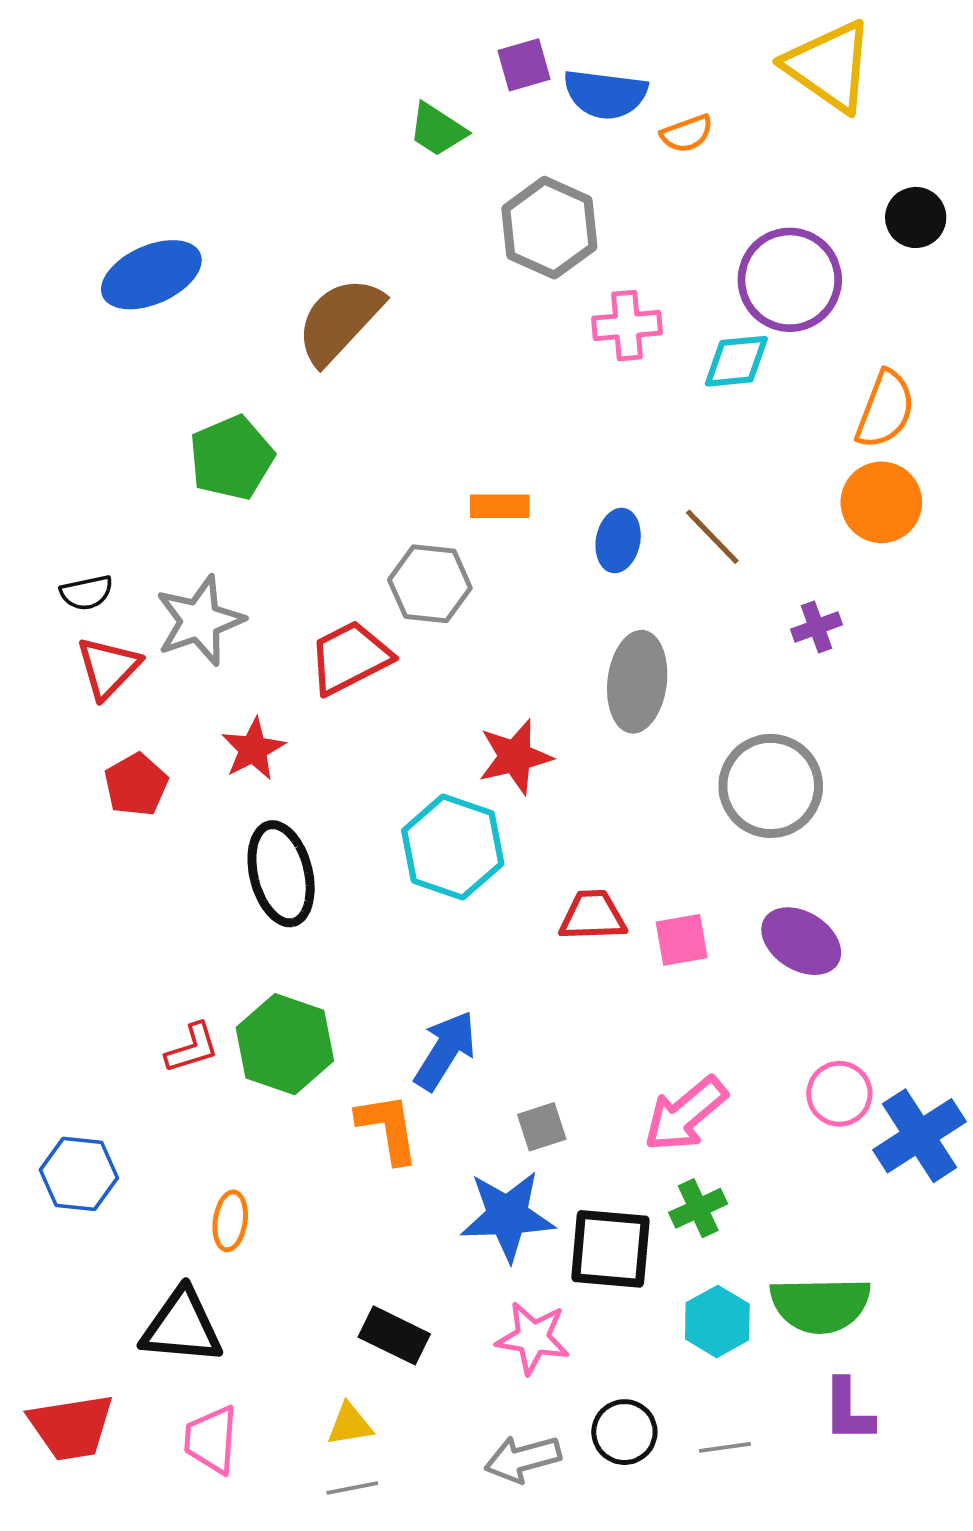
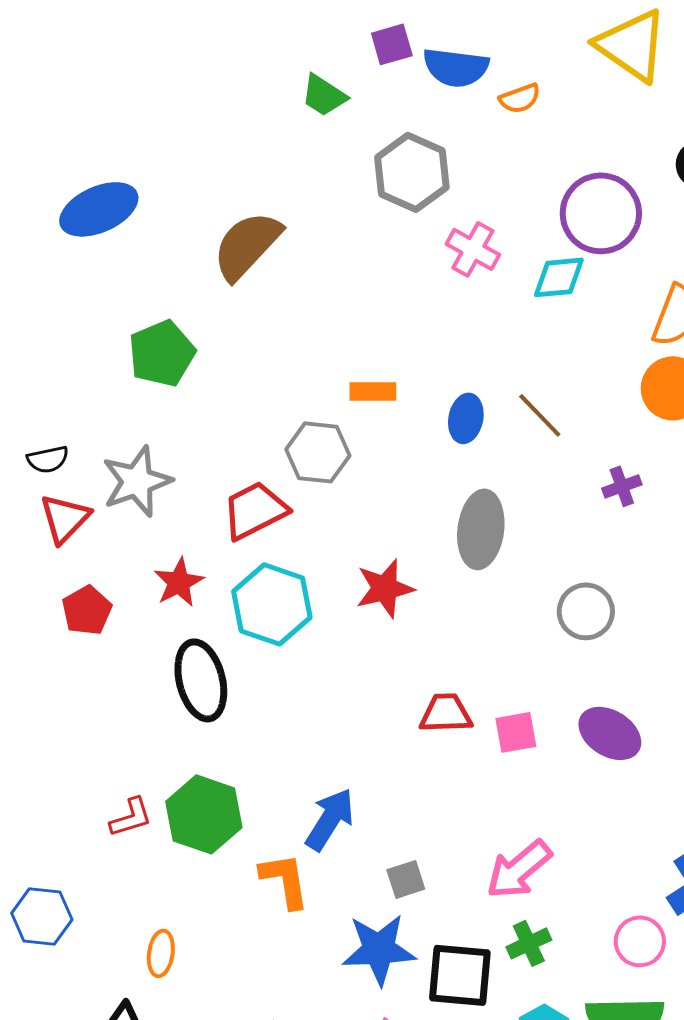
pink cross: (627, 326) -> (473, 249), turned 34
gray circle: (771, 786) -> (586, 611), size x0.7
cyan hexagon: (453, 847) -> (272, 604), moved
pink circle: (839, 1094) -> (640, 941), moved

